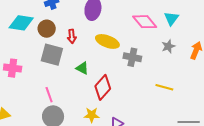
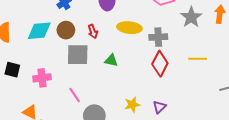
gray star: (168, 46) -> (191, 17), size x1.5
red diamond: (103, 87) -> (160, 64), moved
pink line: (49, 95) -> (75, 95), moved

